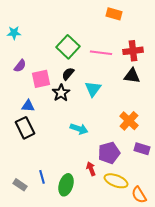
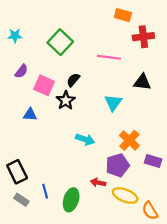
green square: (68, 47) -> (60, 42), moved
red cross: (133, 51) -> (143, 37), moved
pink square: (41, 79) -> (44, 85), turned 36
cyan triangle: (93, 89) -> (113, 103), moved
orange cross: (129, 121) -> (129, 140), moved
black rectangle: (25, 128) -> (17, 172), moved
red arrow: (91, 169) -> (98, 183), turned -56

